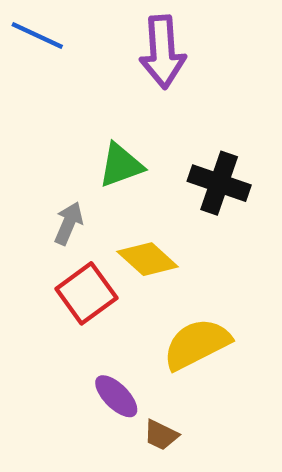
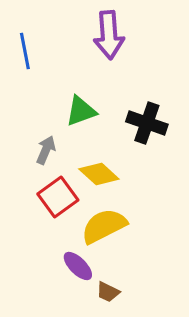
blue line: (37, 36) -> (25, 51), moved, turned 54
yellow semicircle: (197, 344) -> (104, 226), moved

